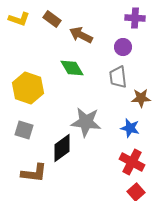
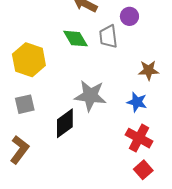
gray trapezoid: (118, 77) -> (108, 36), moved
gray square: (24, 130) -> (25, 104), turned -30
brown L-shape: (34, 173) -> (19, 150), moved, turned -60

